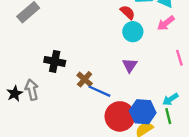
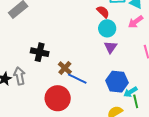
purple triangle: (130, 65) -> (111, 47), moved
cyan arrow: (170, 99) -> (130, 92), moved
blue hexagon: (143, 112) -> (117, 82), moved
red circle: (120, 116) -> (58, 98), moved

